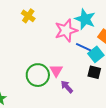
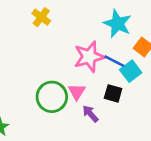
pink star: (66, 30) -> (89, 57), moved
black square: (94, 72) -> (113, 93), moved

